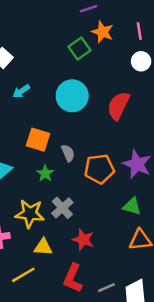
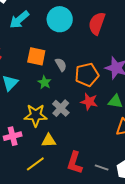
cyan arrow: (21, 91) -> (19, 20), size x1.5
red star: (83, 240) -> (89, 102), moved
gray line: (106, 288) -> (102, 167), turned 48

